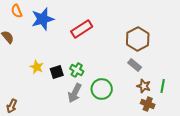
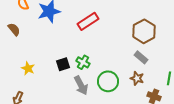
yellow star: (37, 67) -> (28, 68), moved
brown star: (144, 86) -> (137, 78), moved
gray arrow: (75, 93) -> (81, 85), turned -54

